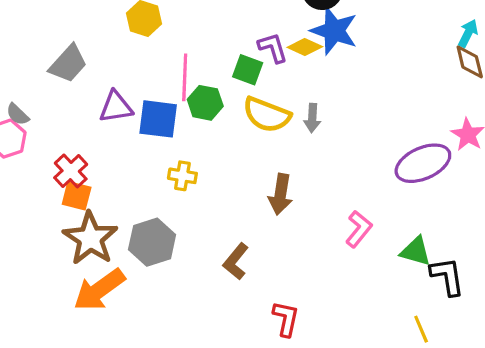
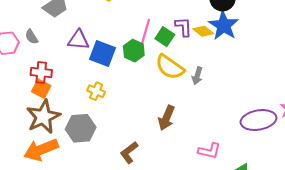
pink line: (185, 77) -> (145, 33), moved
gray semicircle: (17, 114) -> (32, 37), moved
red cross: (71, 171) -> (41, 73), turned 35
yellow cross: (182, 176) -> (96, 91), moved
pink L-shape: (359, 229) -> (209, 151), turned 50

